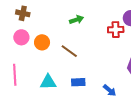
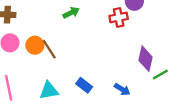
brown line: (69, 51) -> (49, 49), moved, turned 30
blue rectangle: (78, 82) -> (84, 85), turned 48

